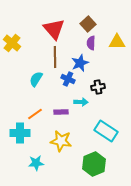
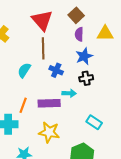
blue star: (80, 63) -> (84, 56), moved
purple rectangle: (61, 112) -> (49, 103), size x1.5
orange line: (35, 114) -> (23, 105), turned -35
cyan rectangle: (106, 131) -> (94, 122), size x0.7

